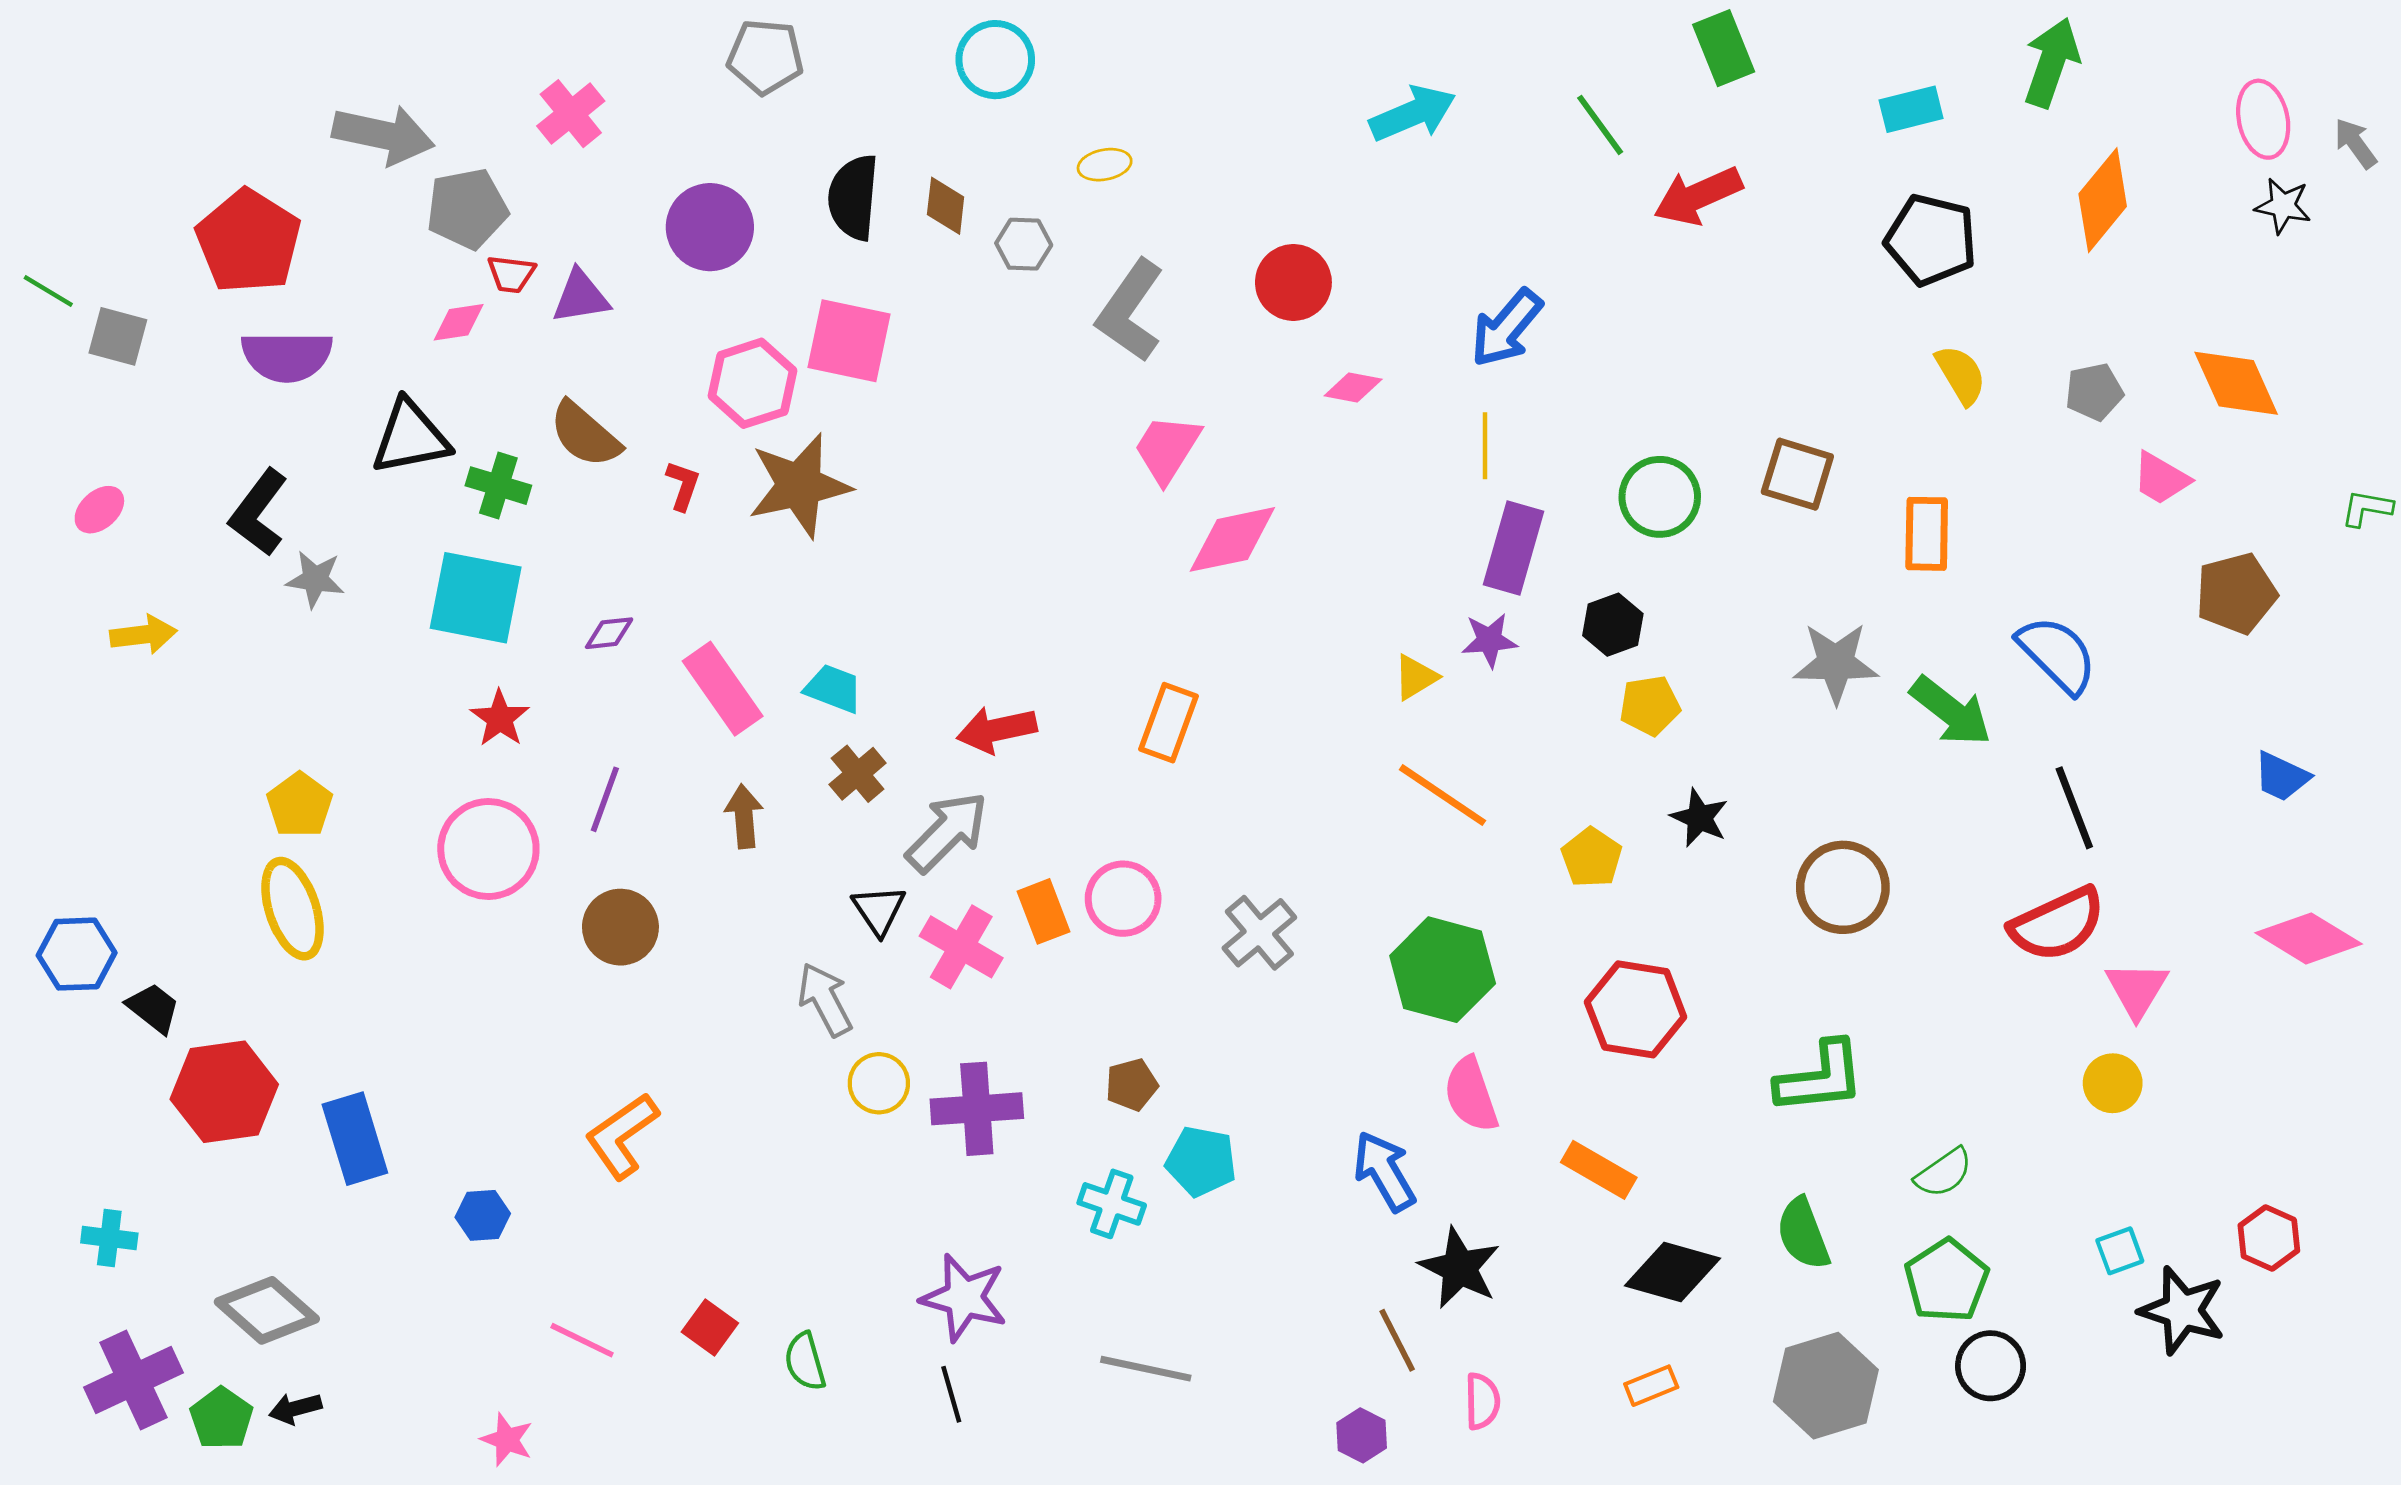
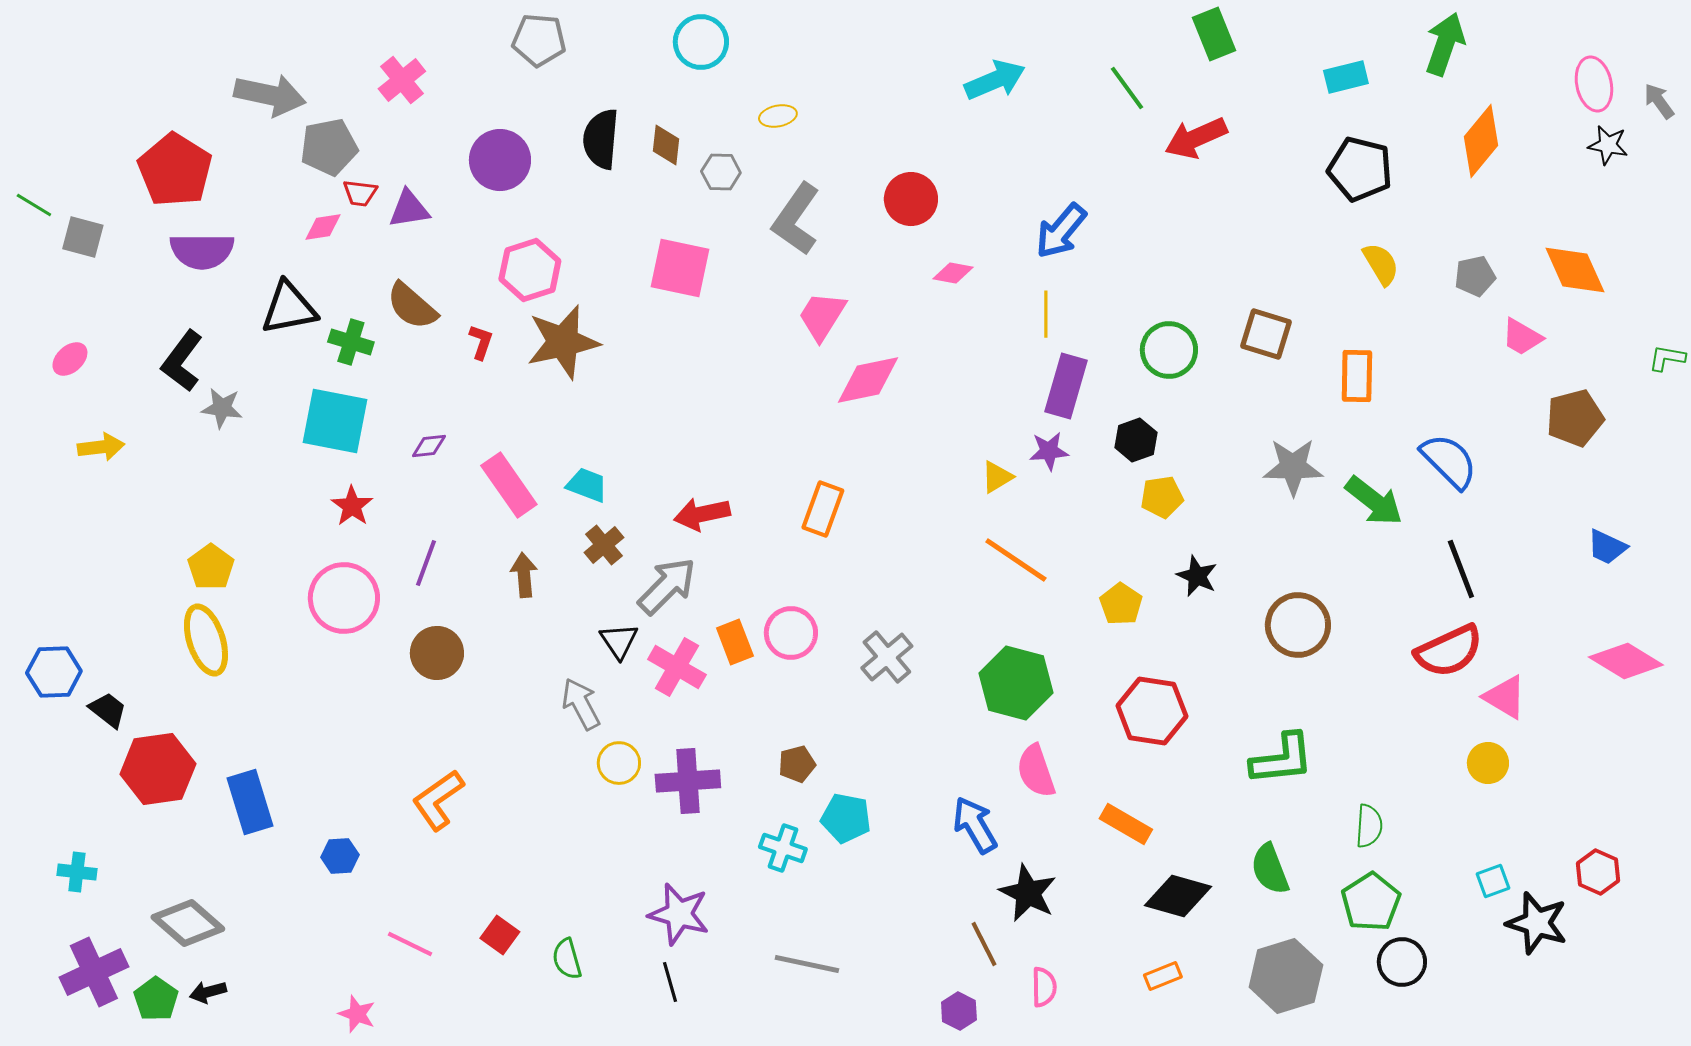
pink square: (849, 341) -> (680, 268), moved
pink triangle: (2137, 990) -> (1505, 697), turned -30
green semicircle: (1944, 1173) -> (1369, 826), turned -51

